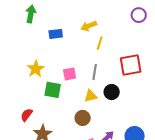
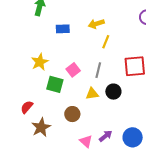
pink square: (70, 74) -> (73, 70), turned -32
brown circle: (83, 118) -> (72, 114), moved

